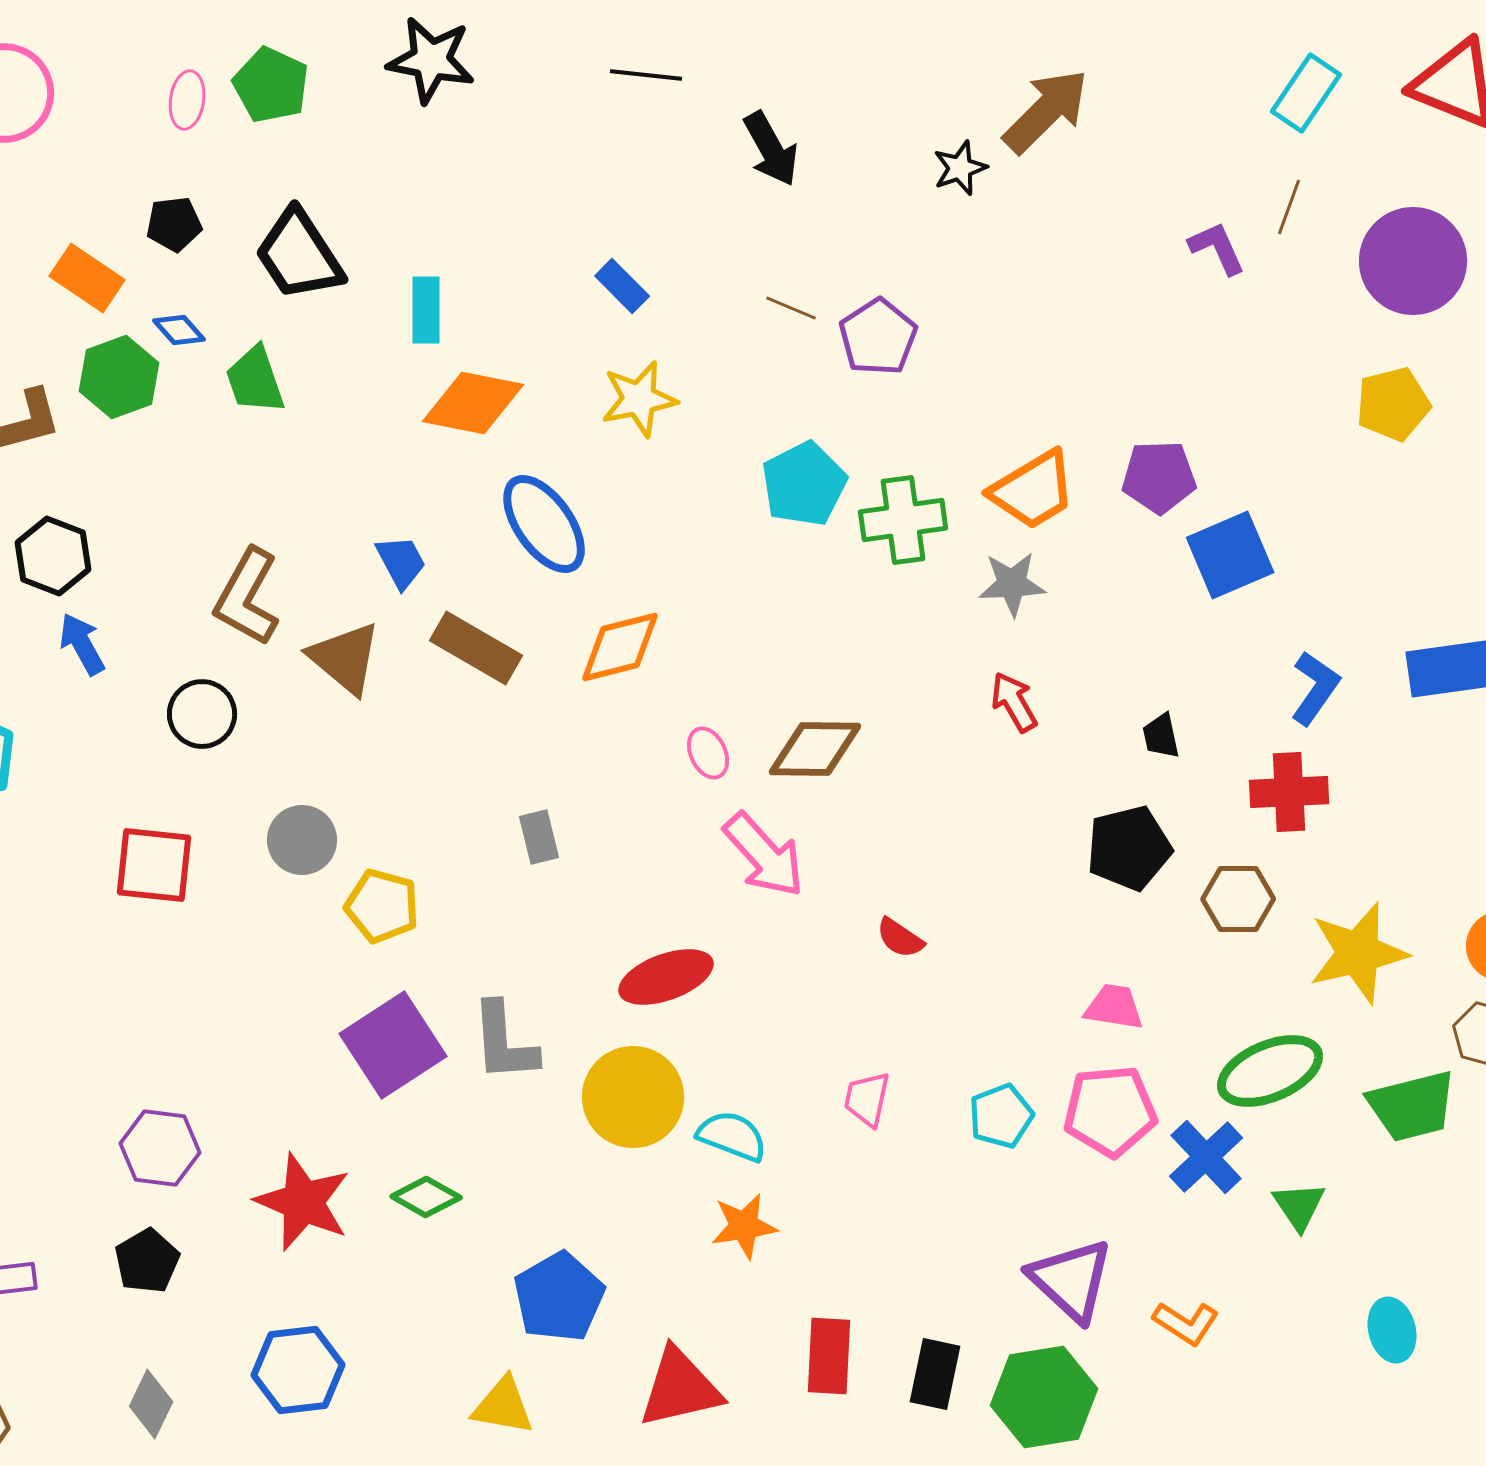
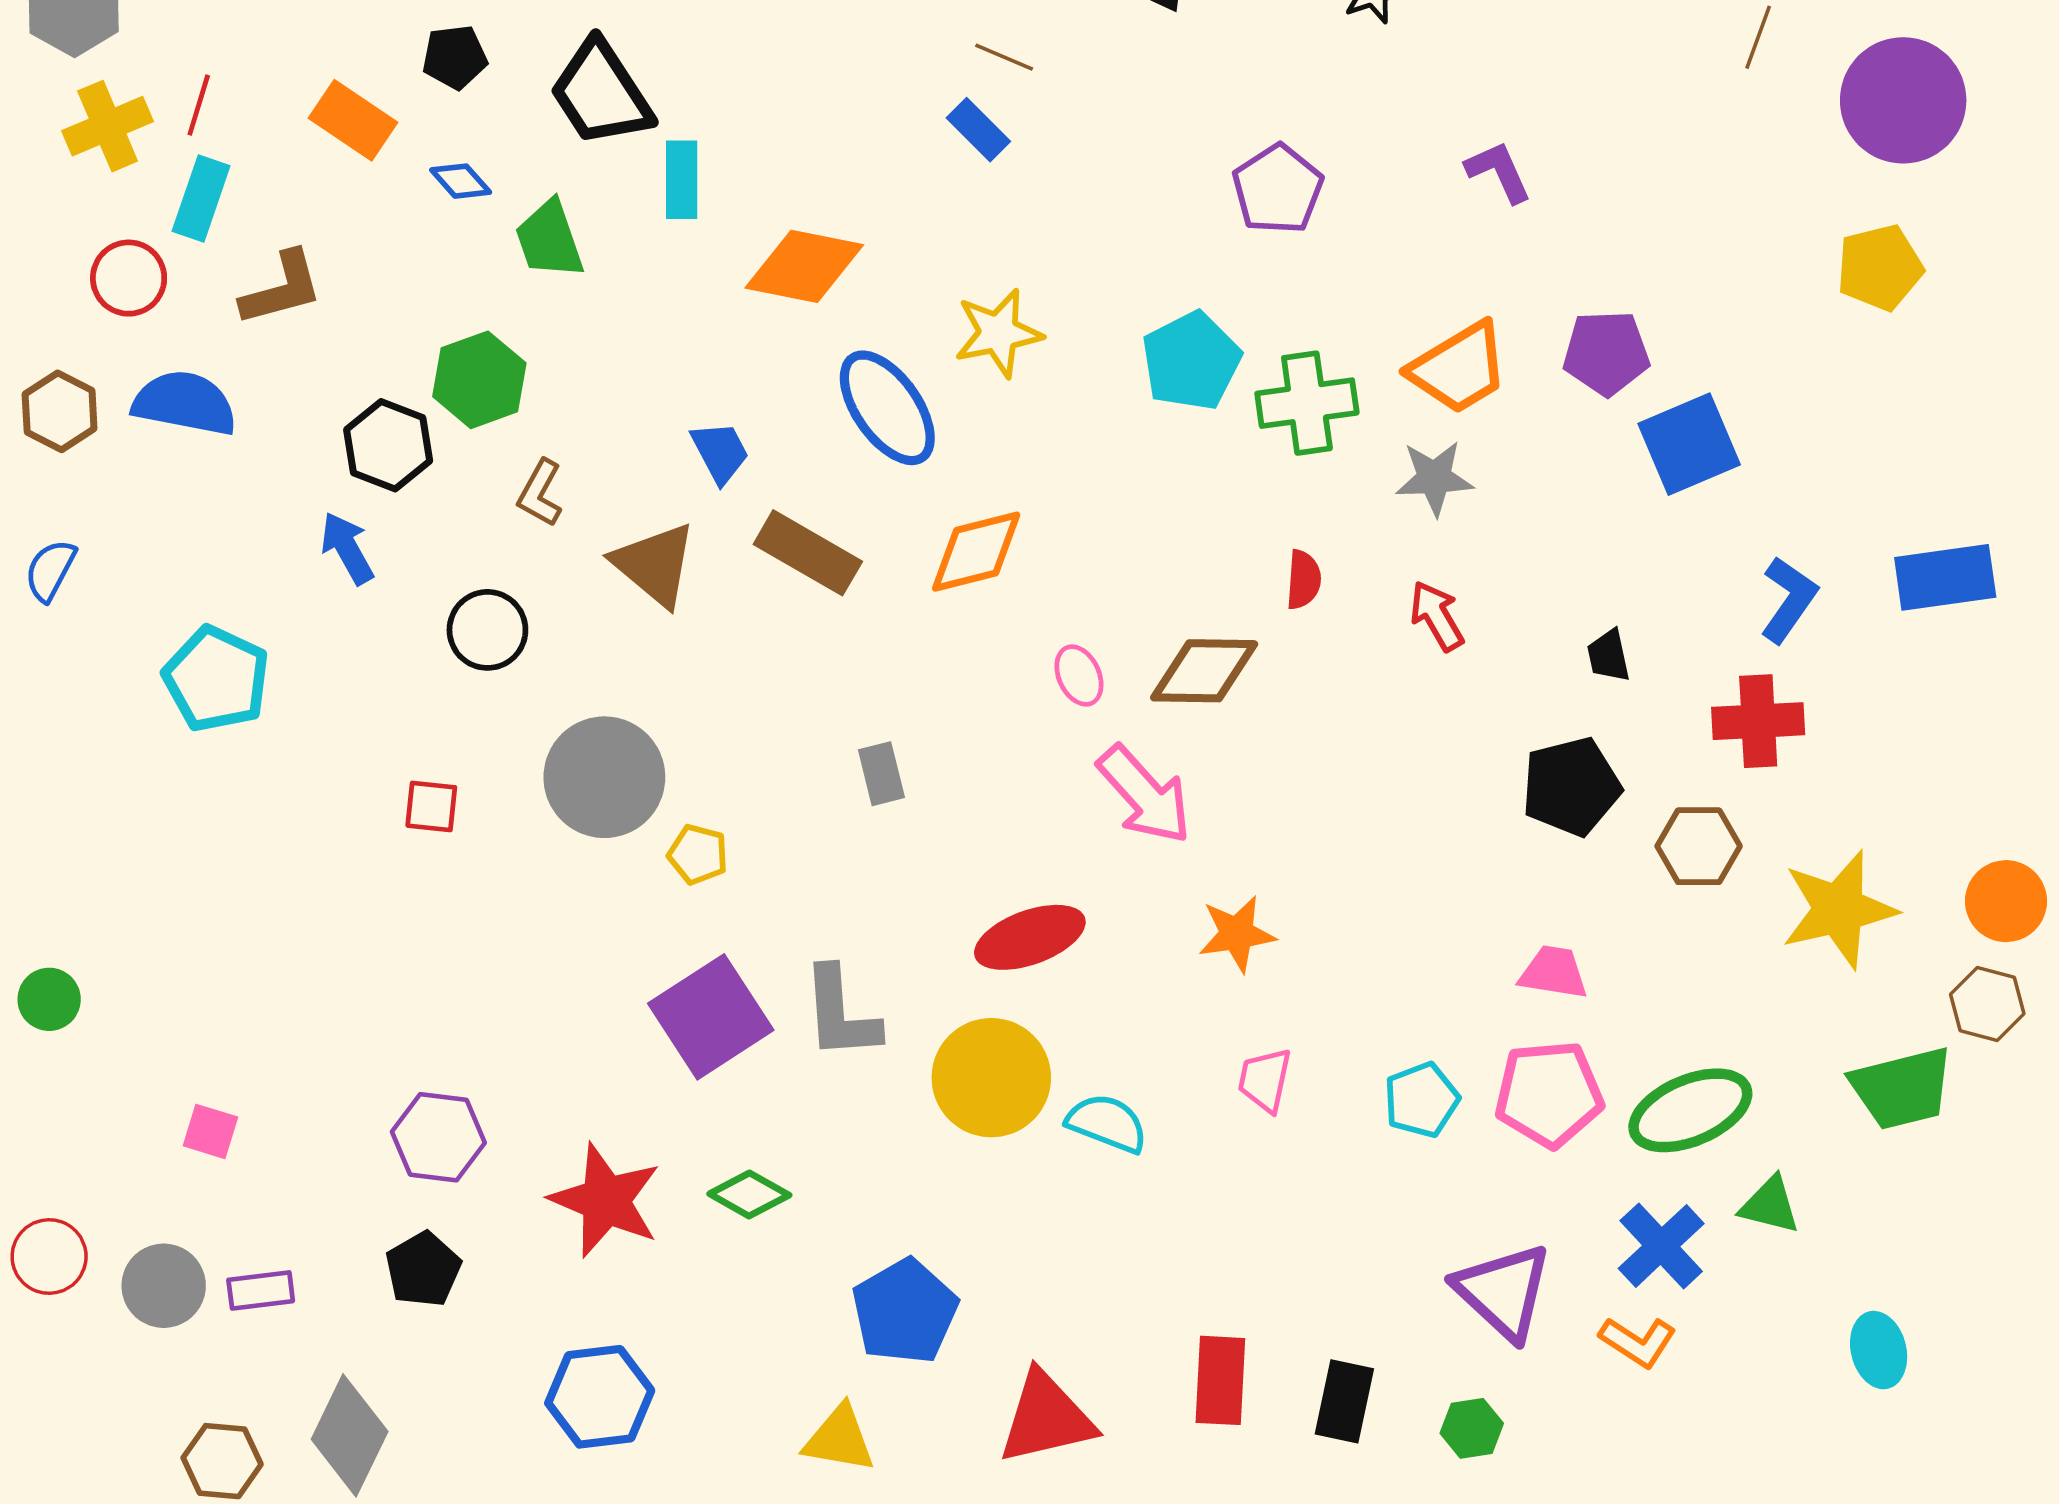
purple L-shape: (1217, 248) -> (1499, 172), moved
brown line: (791, 308) -> (1004, 57), moved
cyan rectangle: (426, 310) -> (682, 180), moved
green hexagon: (119, 377) -> (479, 380), moved
yellow star: (639, 399) -> (998, 333), moved
black hexagon: (53, 556) -> (388, 445), moved
brown L-shape: (247, 597) -> (540, 493), size x0.6
gray circle: (302, 840) -> (604, 777), size x1.5
red square: (154, 865) -> (431, 806), size x0.6
yellow pentagon: (382, 906) -> (698, 854), size x0.7
red semicircle: (900, 938) -> (1303, 580), moved, turned -120
green ellipse: (1270, 1071) -> (1690, 1110), moved
blue cross: (1206, 1157) -> (1661, 1246), moved
green triangle: (1299, 1206) -> (1770, 1205), turned -42
orange star: (744, 1226) -> (1237, 934), moved
green hexagon: (1044, 1397) -> (1472, 1428), size x0.5
gray diamond: (151, 1404) -> (350, 1435), moved, size x1.5

